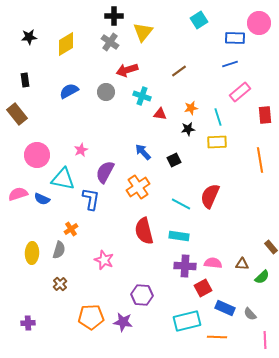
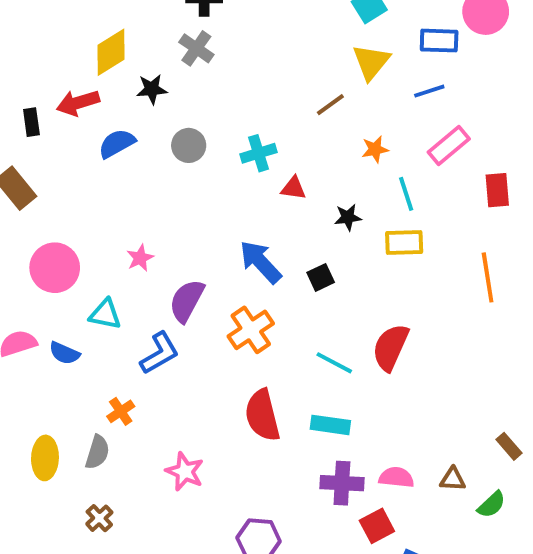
yellow triangle: (143, 32) -> (371, 62), moved
black star: (29, 37) -> (152, 89), moved
red arrow: (127, 70) -> (78, 103), moved
cyan cross: (142, 96) -> (259, 153), turned -36
orange star: (191, 108) -> (375, 149), moved
blue arrow: (143, 152) -> (260, 262), size x1.4
cyan triangle: (63, 179) -> (105, 314), size x0.7
blue L-shape: (91, 199) -> (160, 353), turned 50

